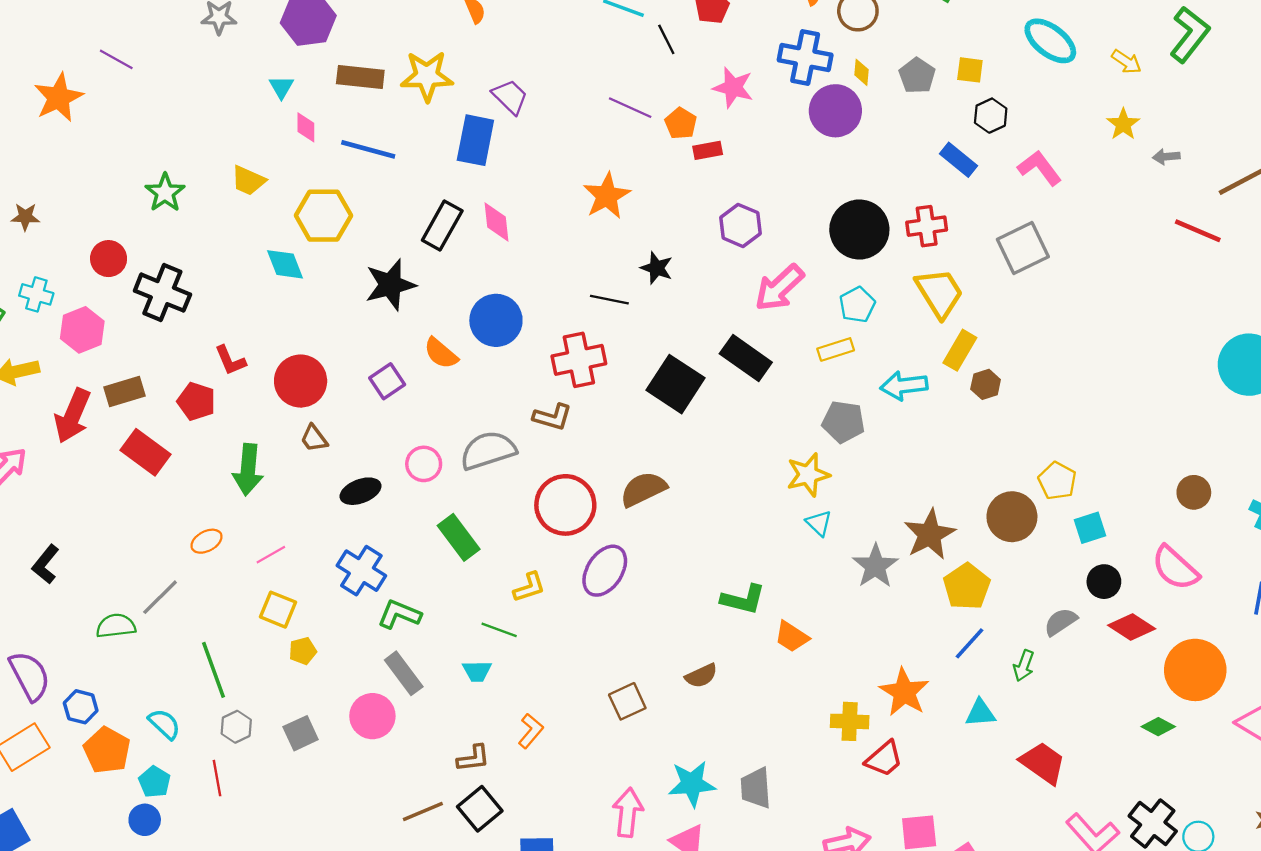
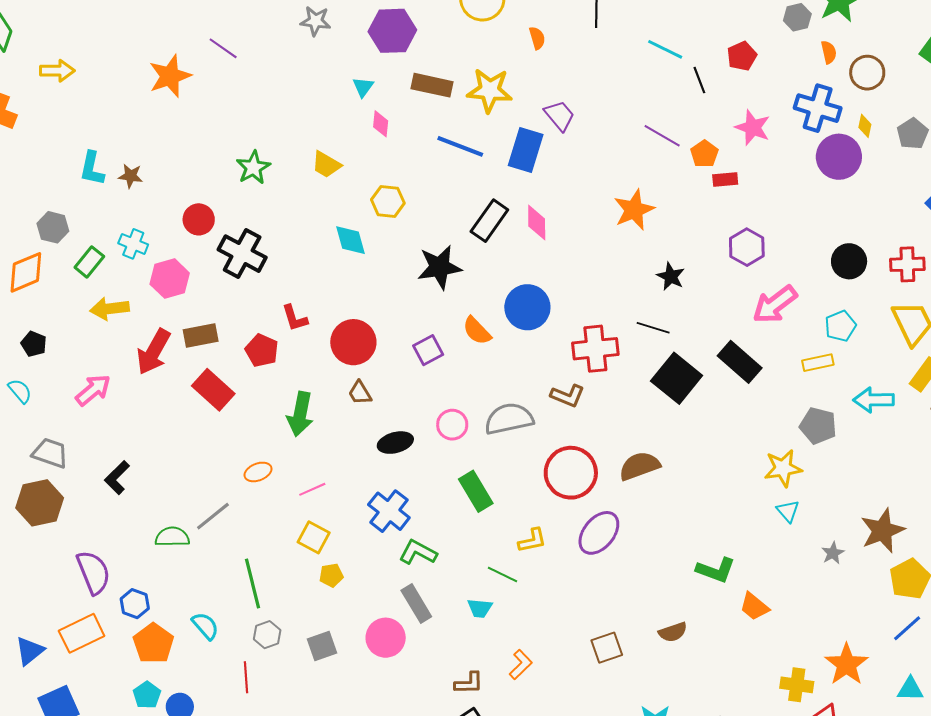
blue line: (368, 149) -> (460, 146), moved
yellow hexagon: (323, 216) -> (388, 201), size x0.7
black circle: (859, 229) -> (849, 261), size x0.7
black line: (609, 300) -> (653, 328), moved
gray star: (875, 566) -> (833, 553), size x0.6
cyan pentagon: (154, 782) -> (147, 695), moved

